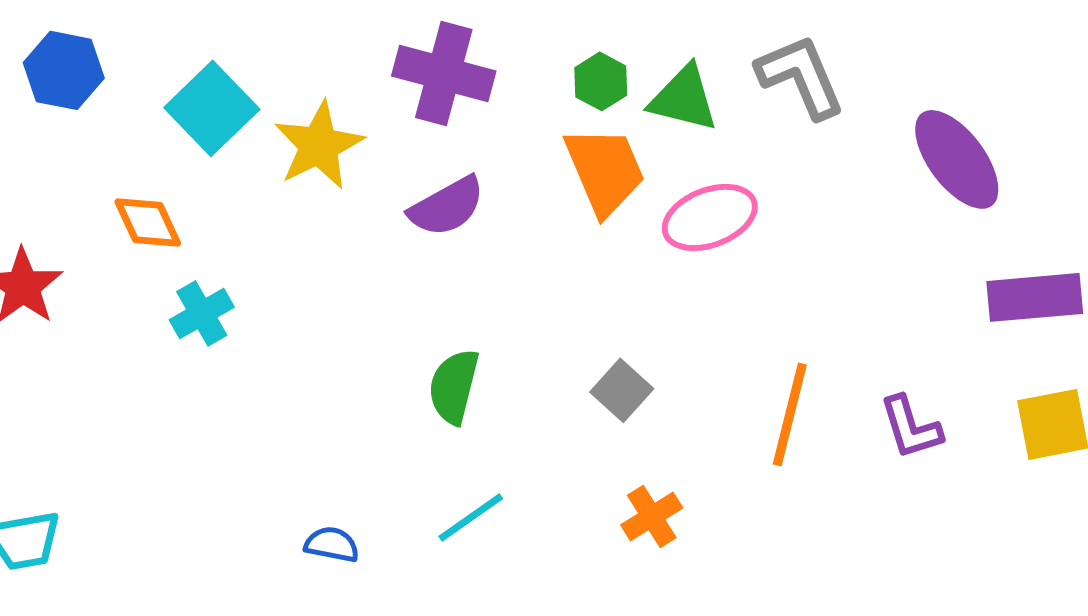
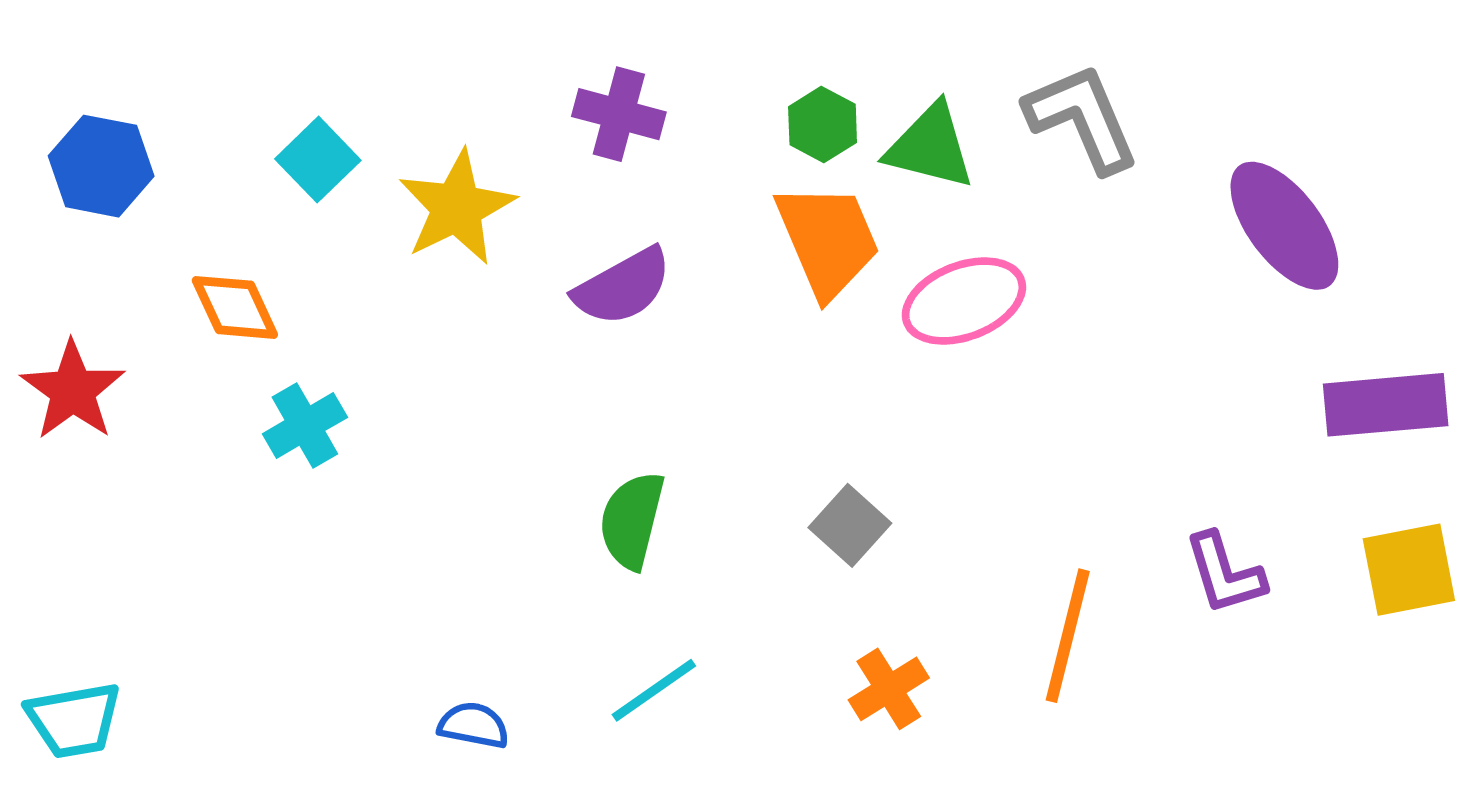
blue hexagon: (64, 70) -> (101, 166), moved
purple cross: (444, 73) -> (619, 114), size x0.7
cyan square: (212, 108) -> (318, 160), size x0.7
orange line: (790, 414) -> (1068, 636), moved

